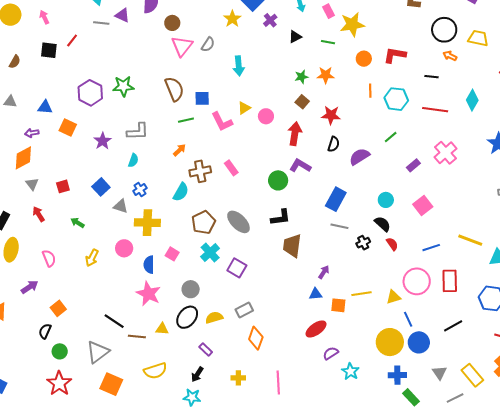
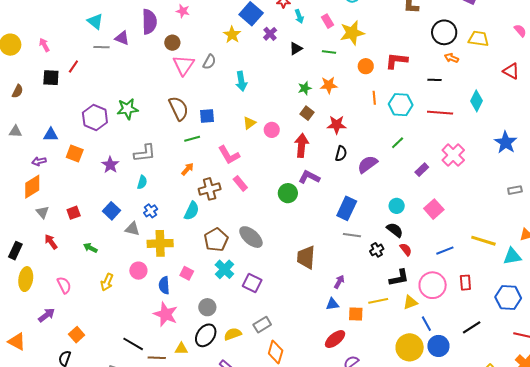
pink L-shape: (222, 122) -> (229, 155), moved
black L-shape: (281, 217) -> (399, 278), moved
red rectangle: (450, 281) -> (465, 283), size x0.7

